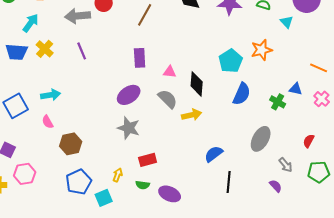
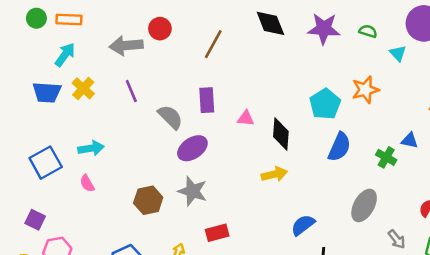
gray semicircle: (168, 99) -> (170, 117), moved
brown hexagon: (71, 144) -> (148, 200), moved

